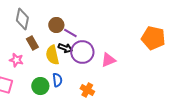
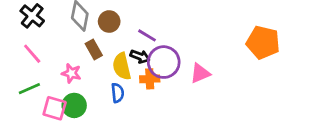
brown circle: (56, 25) -> (109, 21), moved
blue semicircle: (57, 80) -> (118, 93), moved
green circle: (40, 86) -> (74, 105), moved
orange cross: (87, 90) -> (150, 79), moved, turned -32

